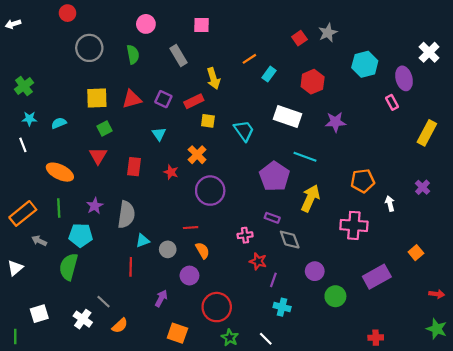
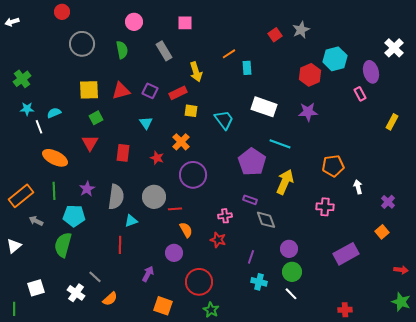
cyan rectangle: (269, 74) -> (247, 68), turned -40
red hexagon: (313, 82) -> (310, 75), moved
yellow rectangle: (427, 133) -> (392, 122), size x0.7
white line: (23, 145) -> (39, 127), moved
purple cross: (423, 187) -> (388, 202), moved
pink cross: (354, 225) -> (325, 207), size x0.7
gray circle: (168, 249) -> (154, 197), moved, size x1.5
red star: (258, 261) -> (218, 240), moved
green circle: (335, 296) -> (292, 272), moved
white line: (266, 339) -> (291, 294), moved

